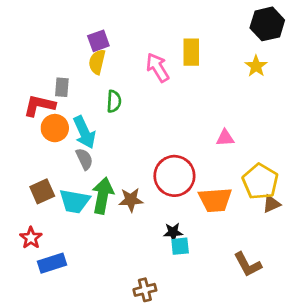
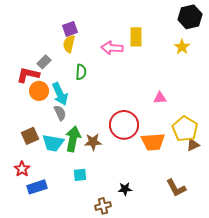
pink arrow: (158, 68) -> (112, 48), turned -55
gray rectangle: (62, 87) -> (44, 62), turned 40
black star: (173, 232) -> (125, 189), moved
cyan square: (180, 246) -> (80, 175), moved

